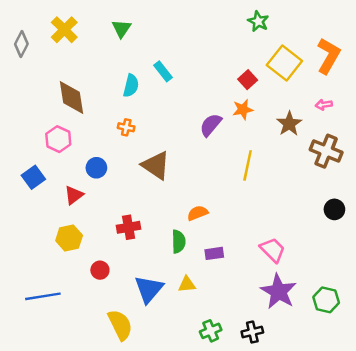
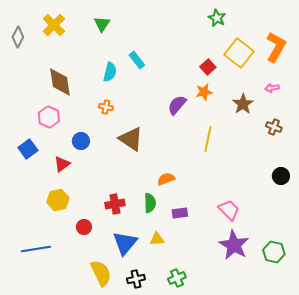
brown cross: (326, 151) -> (274, 127), size x0.6
red cross: (129, 227) -> (115, 204), moved
black cross: (252, 332) -> (136, 279), moved

